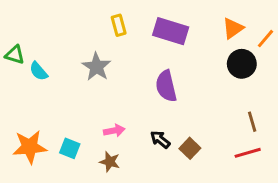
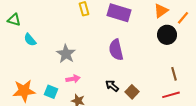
green triangle: (15, 55) -> (14, 20), moved
gray star: (96, 67) -> (66, 54), moved
pink arrow: (114, 131) -> (73, 79), moved

